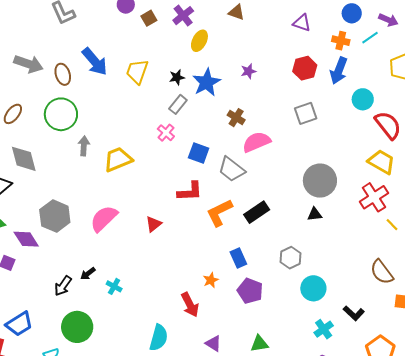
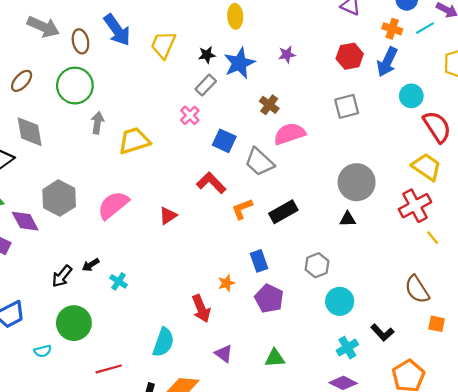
yellow ellipse: (199, 41) -> (235, 16), turned -35
red L-shape: (190, 191) -> (211, 183), turned -136
orange L-shape: (219, 213) -> (242, 209), size x0.7

